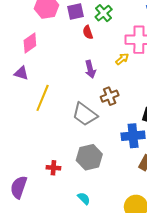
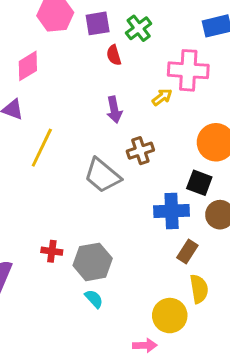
gray hexagon: (89, 157) -> (93, 262), moved

